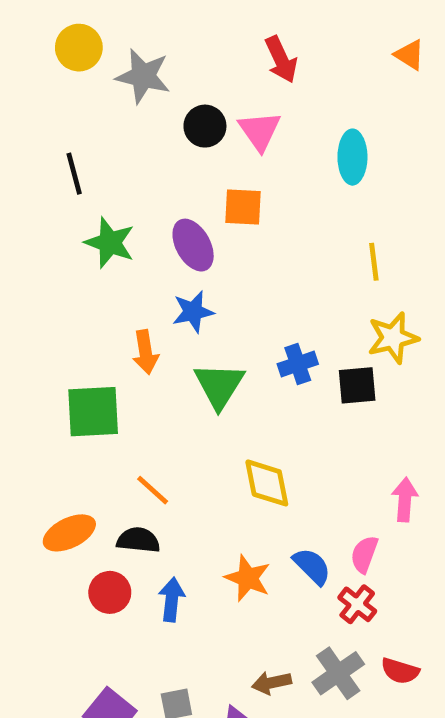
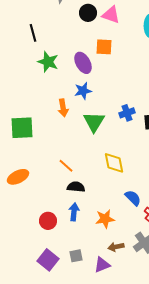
pink triangle: (260, 131) -> (111, 15), turned -36
green square: (93, 412) -> (22, 128), moved
orange ellipse: (69, 533) -> (18, 177), moved
black semicircle: (138, 540) -> (76, 187), moved
orange star: (248, 578) -> (105, 219), moved, turned -30
red circle: (110, 592) -> (48, 221), moved

